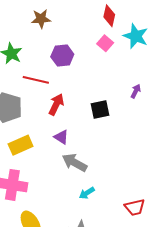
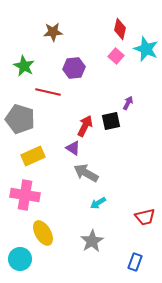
purple arrow: (136, 91) -> (128, 103), moved
red arrow: (56, 104) -> (85, 126), moved

